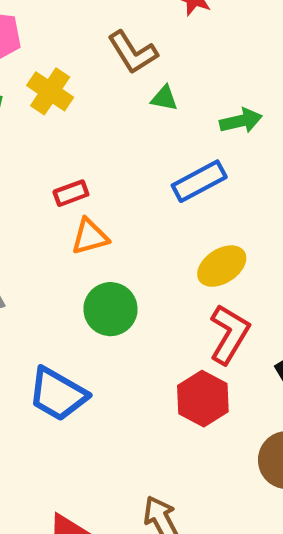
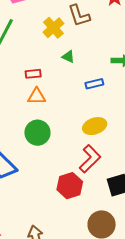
yellow cross: (50, 91) -> (53, 28), moved
green triangle: (164, 98) -> (68, 57), moved
blue rectangle: (199, 181) -> (94, 84), size x0.7

